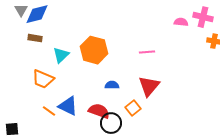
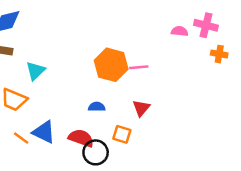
orange hexagon: (94, 50) -> (111, 65), moved
red triangle: (149, 86) -> (141, 108), size x0.7
orange square: (133, 108) -> (122, 134), turned -35

